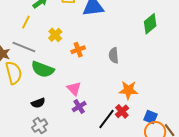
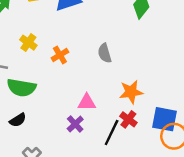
pink triangle: (74, 88) -> (87, 102), moved, turned -35
black semicircle: (38, 103) -> (18, 120), moved
blue square: (150, 117) -> (164, 119), size x1.5

